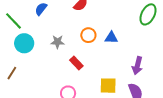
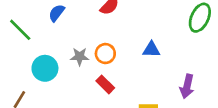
orange circle: (88, 35) -> (105, 54), moved
cyan circle: (24, 43) -> (45, 68), moved

